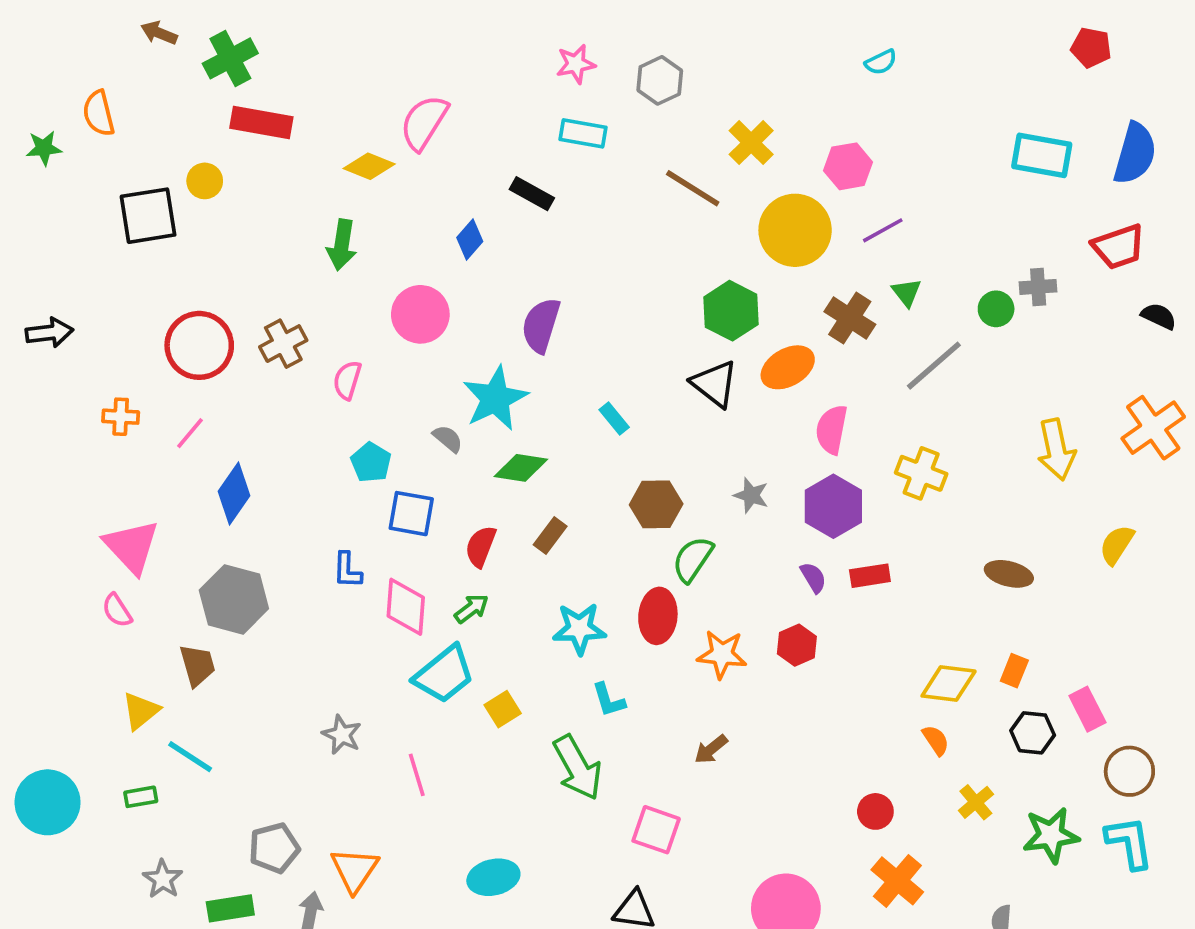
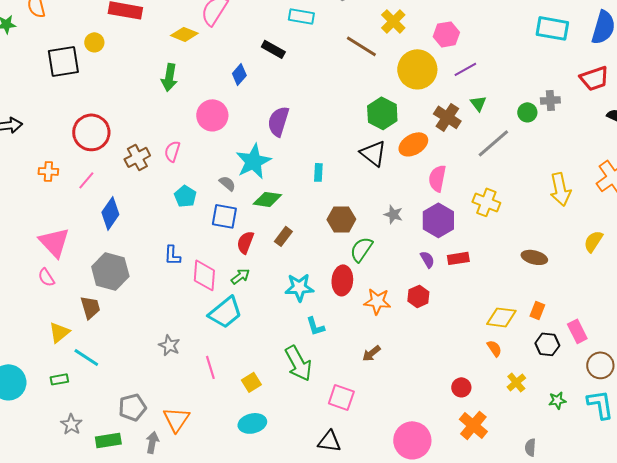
brown cross: (283, 344) -> (137, 157), moved
cyan rectangle: (614, 419) -> (318, 172), turned 42
blue square: (411, 514) -> (224, 216), moved
yellow square: (503, 709) -> (251, 382), moved
green star: (1051, 835) -> (557, 400), size x0.6

